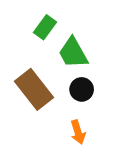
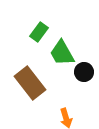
black circle: (82, 89) -> (84, 72), moved

